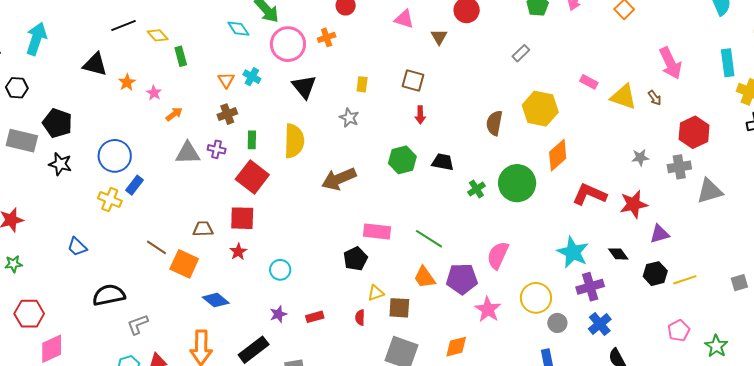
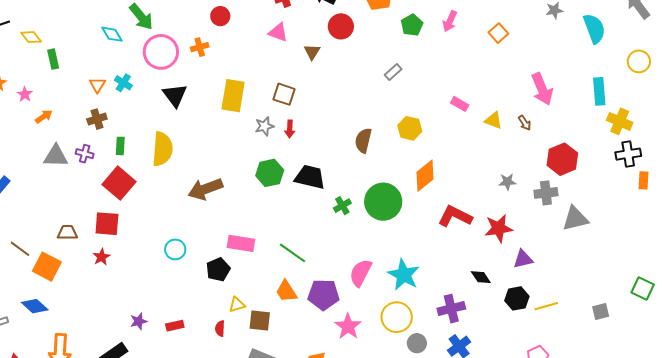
yellow rectangle: (362, 84) -> (233, 96), size x2.0
yellow triangle: (623, 97) -> (493, 120), size x0.7
yellow hexagon: (540, 109) -> (410, 128), size x0.7
gray star: (349, 118) -> (264, 126), moved, turned 30
black trapezoid: (443, 162) -> (310, 177), size x1.4
cyan star: (573, 252) -> (404, 275), moved
cyan circle: (280, 270) -> (175, 249), moved
blue diamond: (216, 300) -> (35, 306), moved

